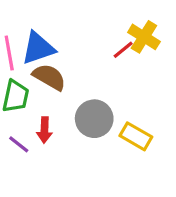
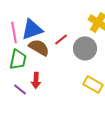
red line: (123, 50) -> (61, 39), moved
gray circle: (94, 119) -> (85, 48), moved

